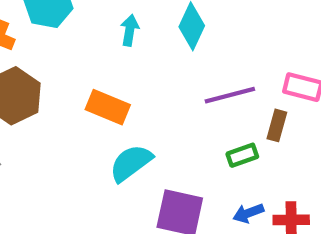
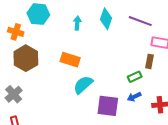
purple line: (230, 95) -> (140, 21), moved, turned 40
blue arrow: (248, 213) -> (134, 97), moved

